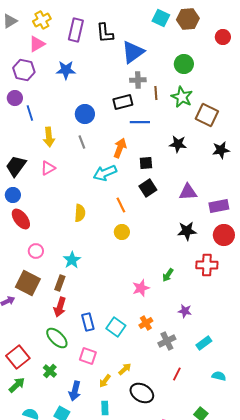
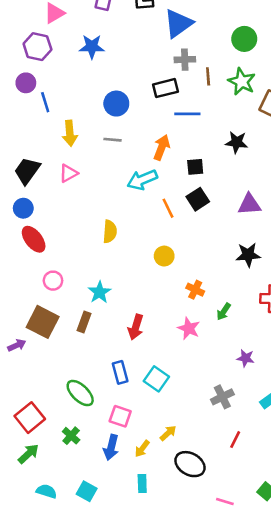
gray line: (82, 142) -> (112, 140), turned -64
orange line: (121, 205) -> (168, 208), moved
pink star: (141, 288) -> (189, 328), turned -30
red arrow: (60, 307) -> (136, 327), moved
orange cross: (146, 323) -> (195, 290), moved, turned -32
blue arrow: (75, 391) -> (111, 447), moved

